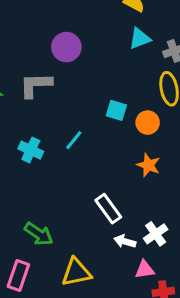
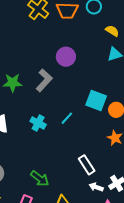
gray L-shape: (36, 85) -> (44, 80), turned 130
cyan square: (116, 110) -> (96, 100), size x1.5

